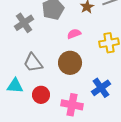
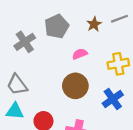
gray trapezoid: (33, 63) -> (17, 85), moved
blue cross: (101, 88) -> (113, 99), moved

